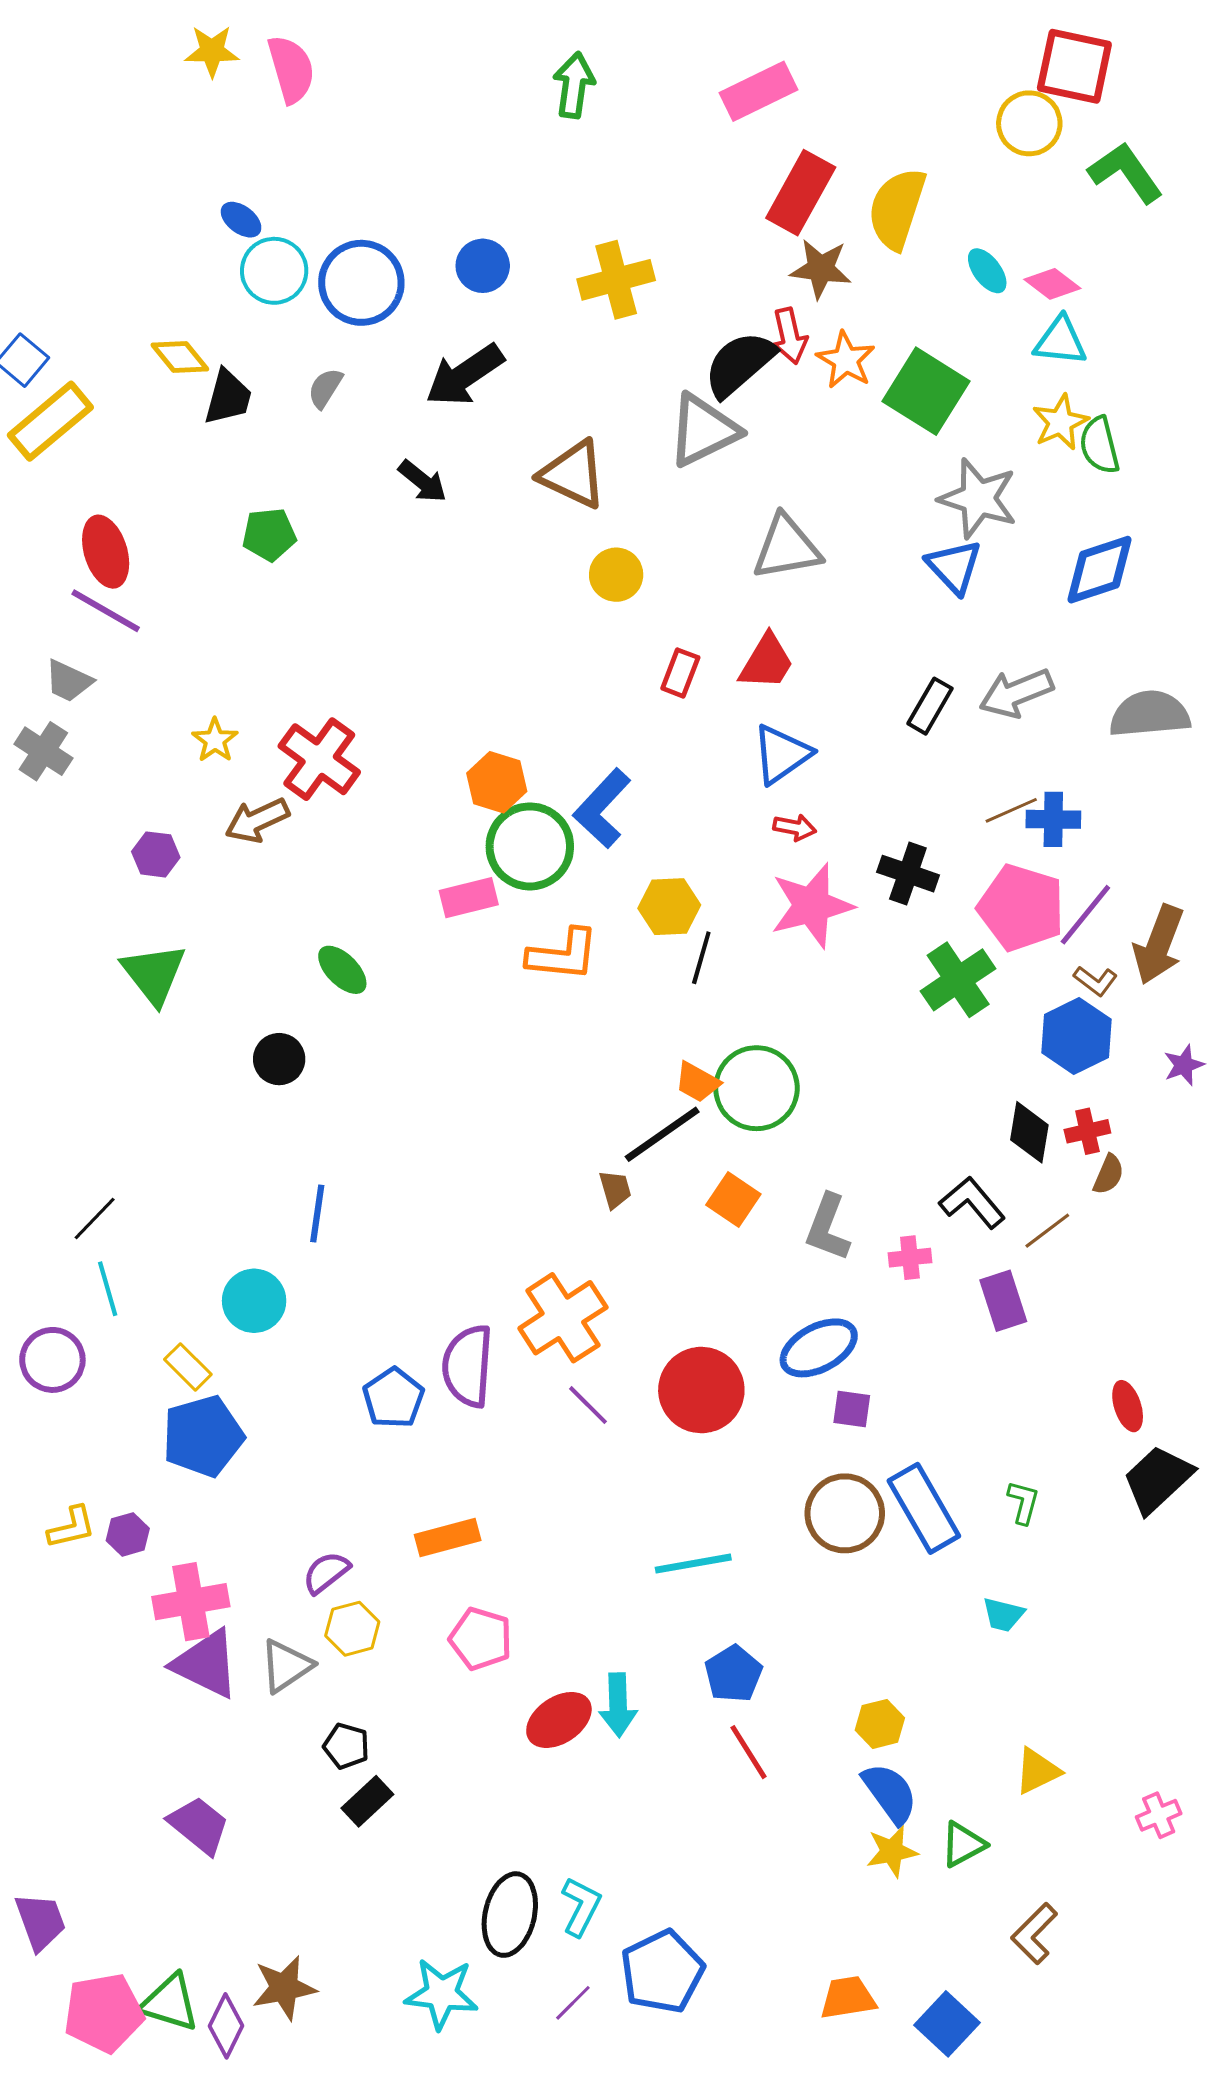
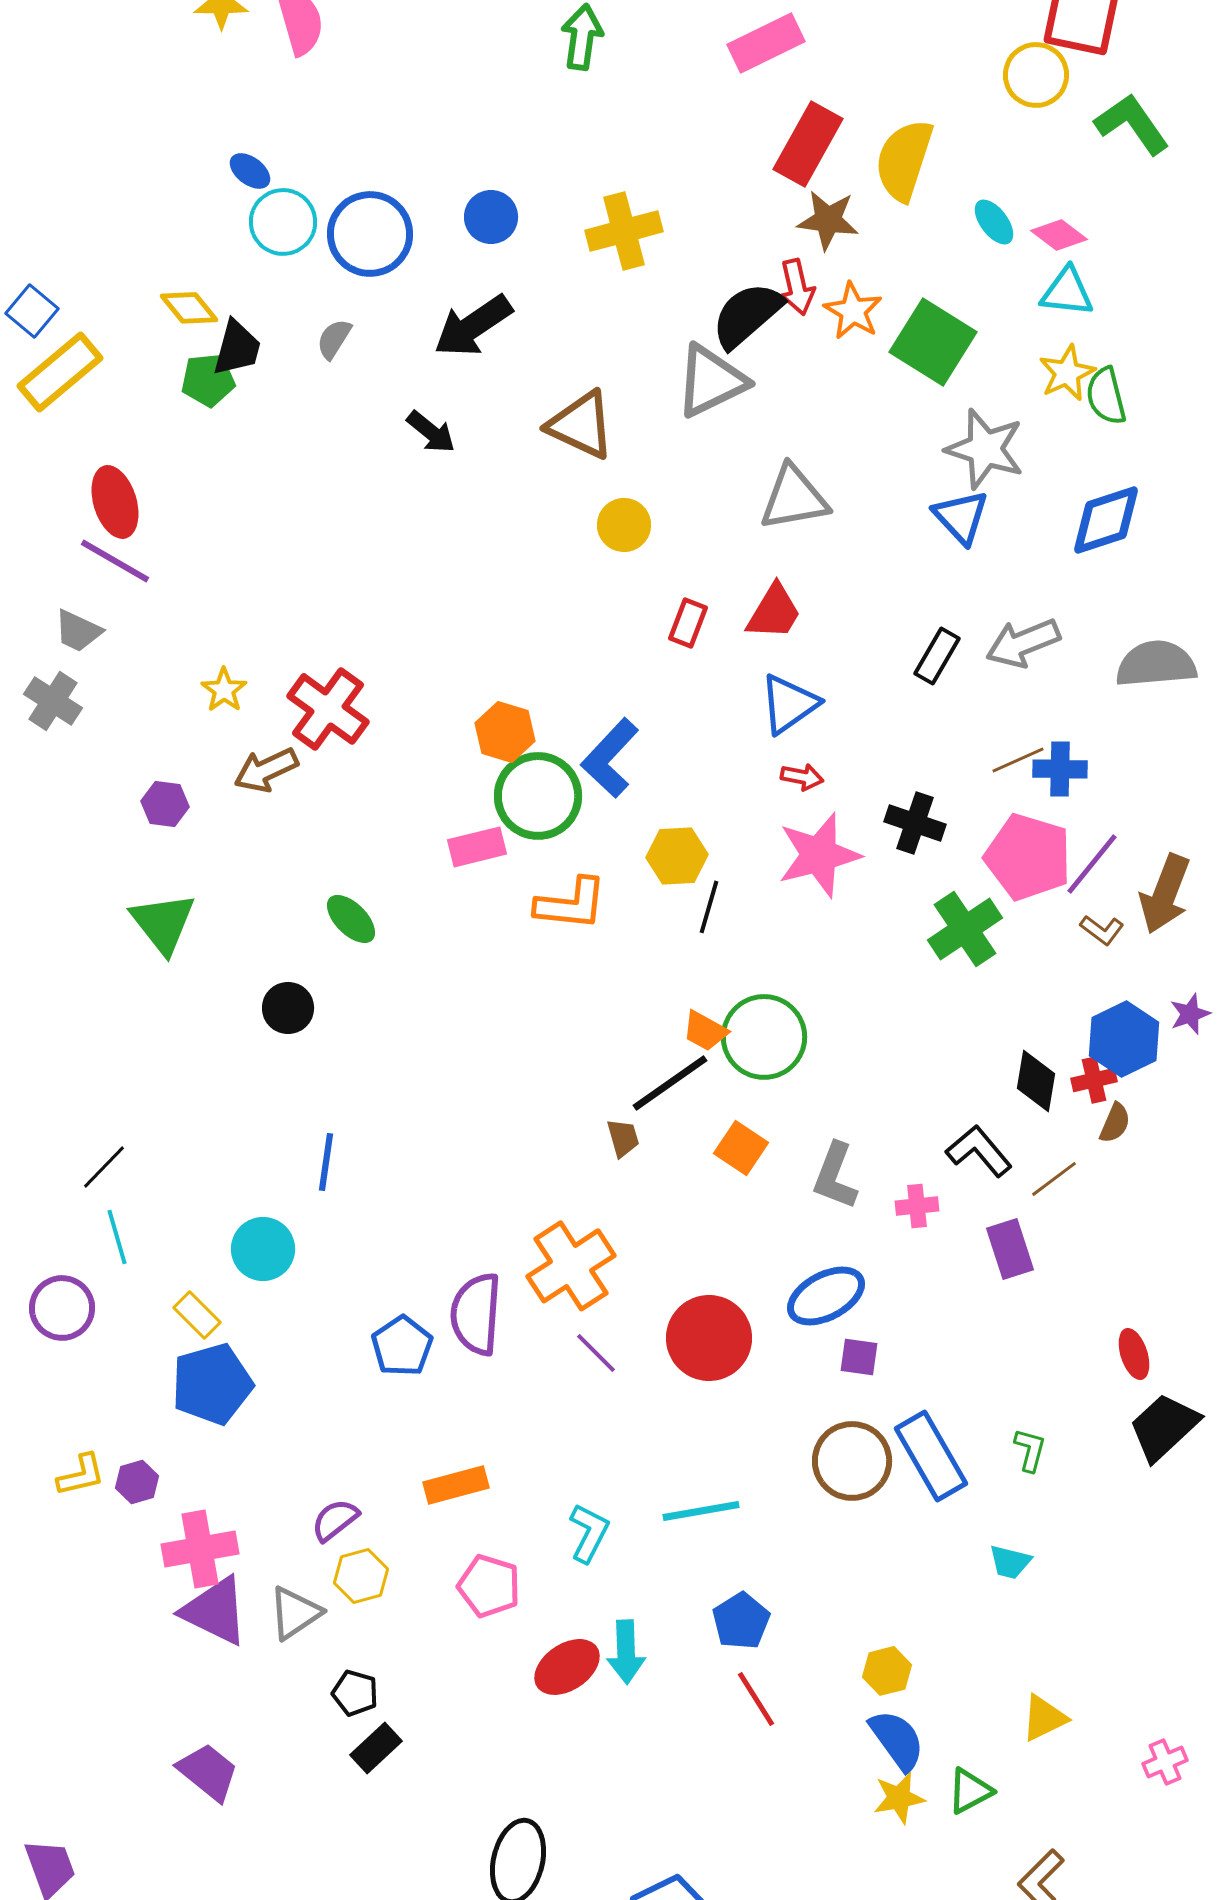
green pentagon: (269, 535) -> (208, 380), moved
blue hexagon: (1076, 1036) -> (1124, 1039), moved
cyan L-shape: (581, 1907) -> (589, 1533), moved

